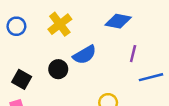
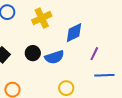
blue diamond: (118, 21) -> (74, 33), moved, turned -50
blue semicircle: (85, 55) -> (54, 57), moved

